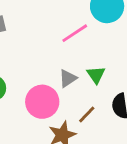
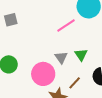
gray triangle: (68, 78) -> (61, 57), turned -32

